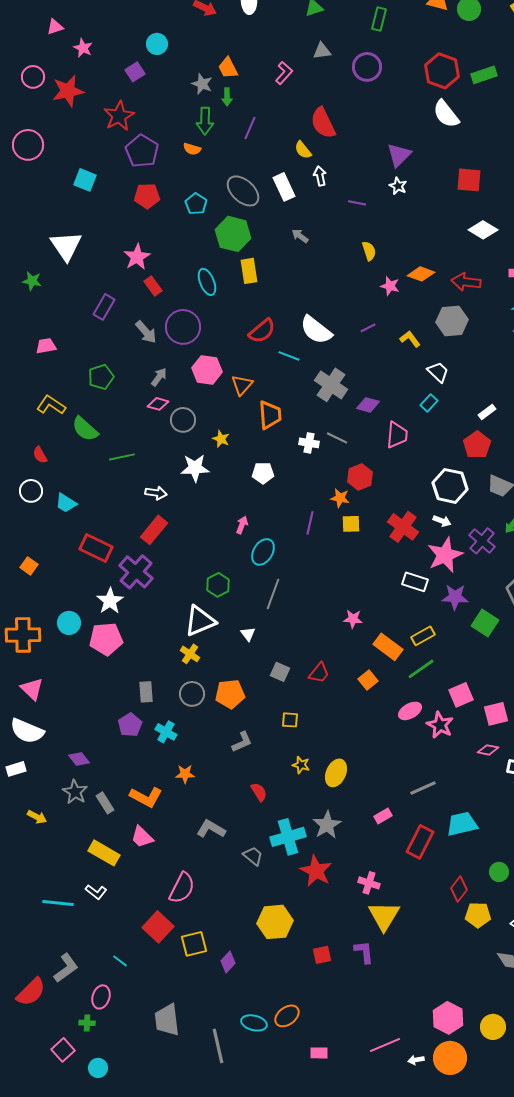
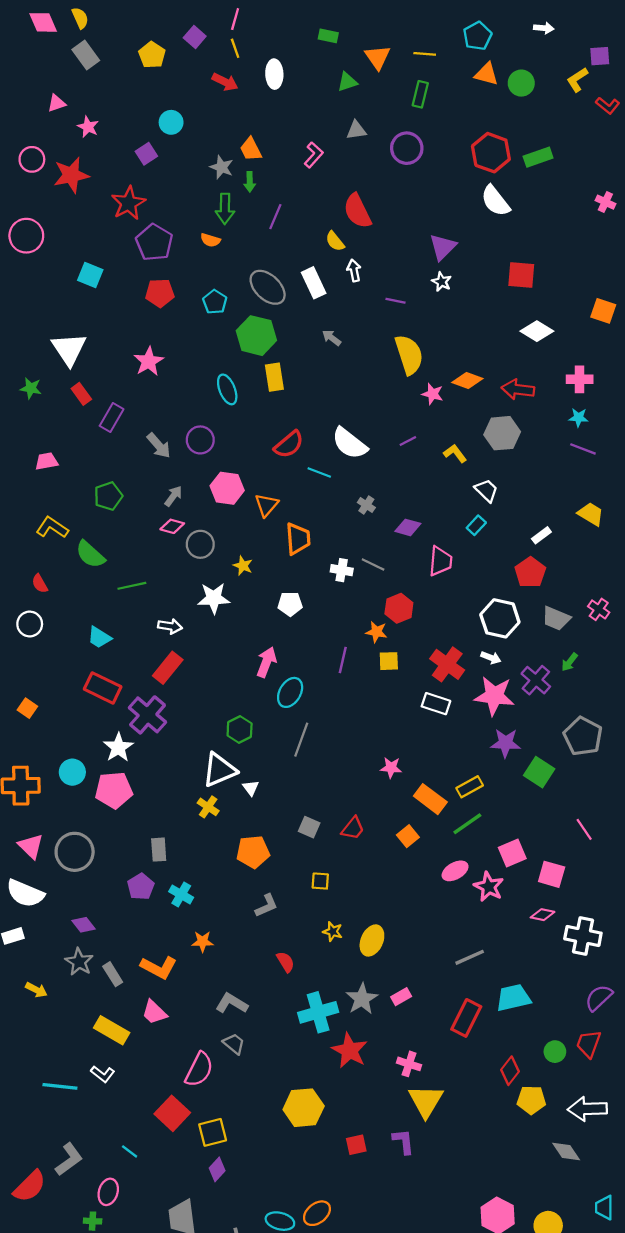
yellow semicircle: (369, 251) -> (409, 355), size x1.8
red rectangle: (153, 286) -> (81, 394), moved
purple circle: (183, 327) -> (200, 440), size x0.7
gray cross: (331, 385) -> (366, 505), size x0.5
cyan trapezoid: (66, 503) -> (99, 637), moved
pink arrow: (242, 525) -> (266, 662), size x1.5
pink star: (445, 555) -> (494, 696), turned 30
white rectangle: (415, 582) -> (436, 704), moved
white triangle: (248, 634) -> (251, 788), moved
gray circle: (192, 694) -> (75, 852), moved, size x1.4
pink square: (496, 714) -> (552, 874), turned 30
pink rectangle: (383, 816) -> (401, 997), moved
gray trapezoid: (253, 856) -> (234, 1044), moved
purple diamond: (228, 962) -> (217, 1169), moved

